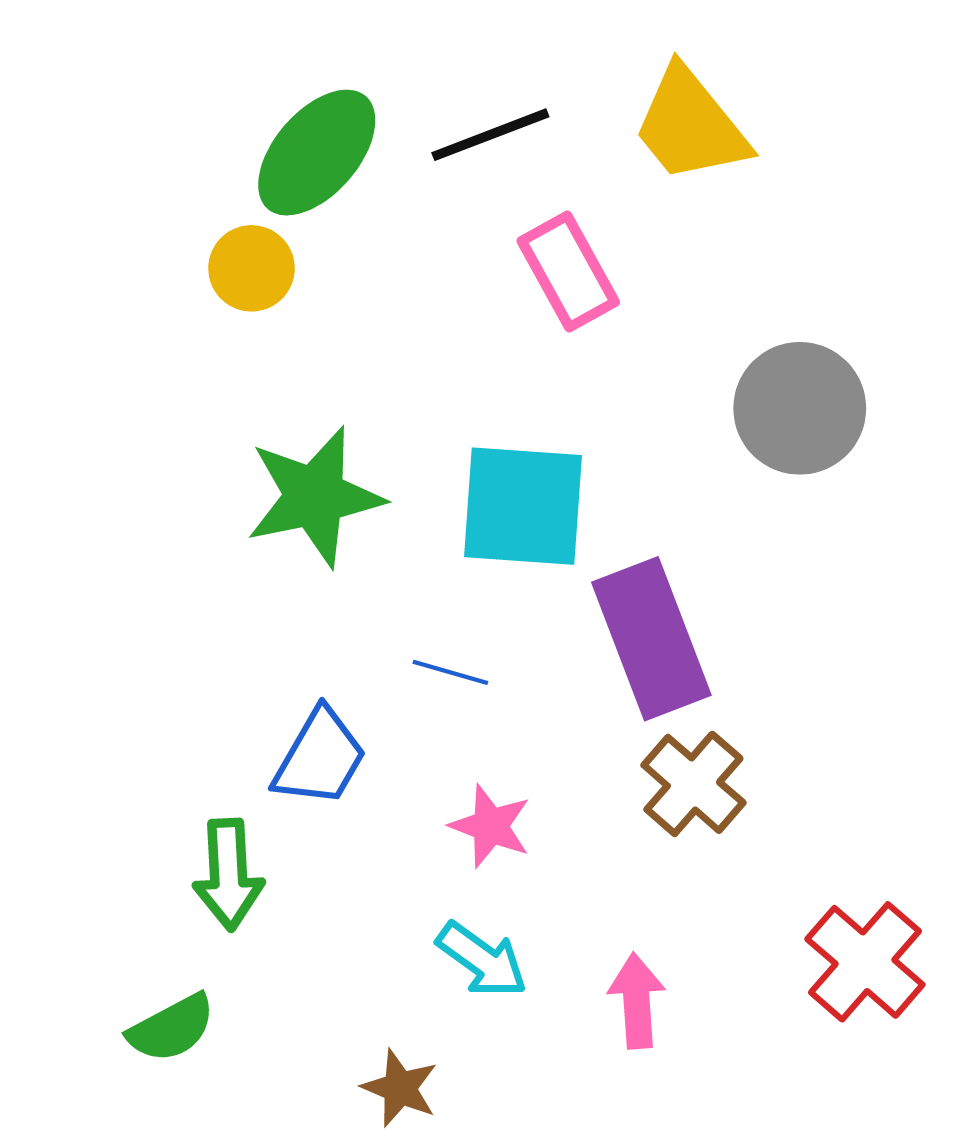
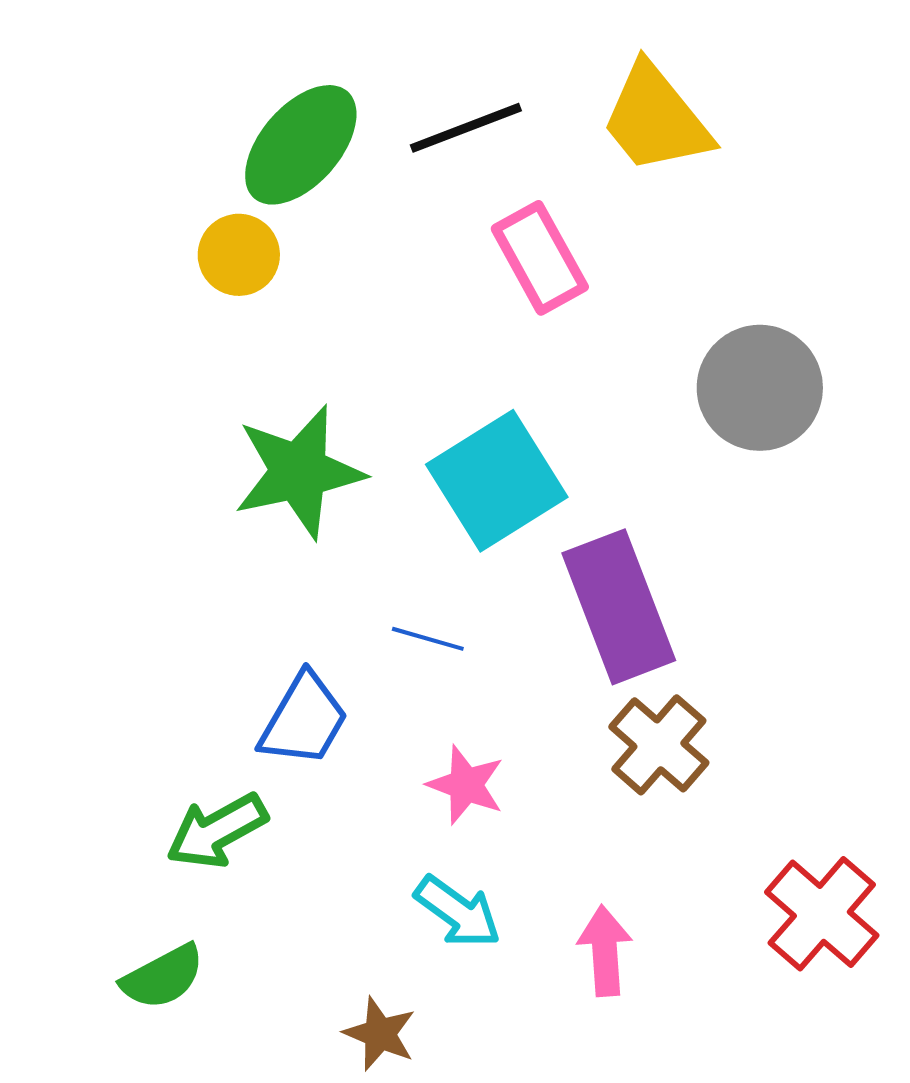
cyan square: (523, 506) -> (497, 481), turned -36
green arrow: (228, 874) -> (217, 831), turned 64

